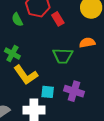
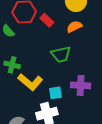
orange semicircle: (87, 43) -> (74, 27), moved

